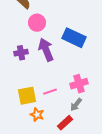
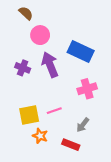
purple cross: (21, 53) -> (23, 68), turned 32
pink cross: (79, 84) -> (87, 89), moved
red rectangle: (65, 123) -> (71, 145), turned 63

